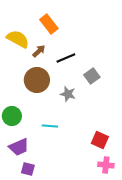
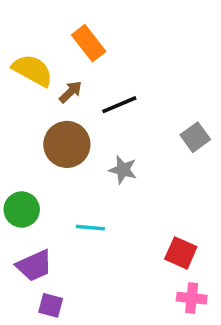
gray square: (92, 76) -> (195, 137), moved

